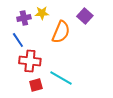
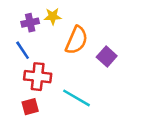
purple square: (85, 16) -> (107, 56), moved
red square: (36, 85) -> (30, 107), moved

